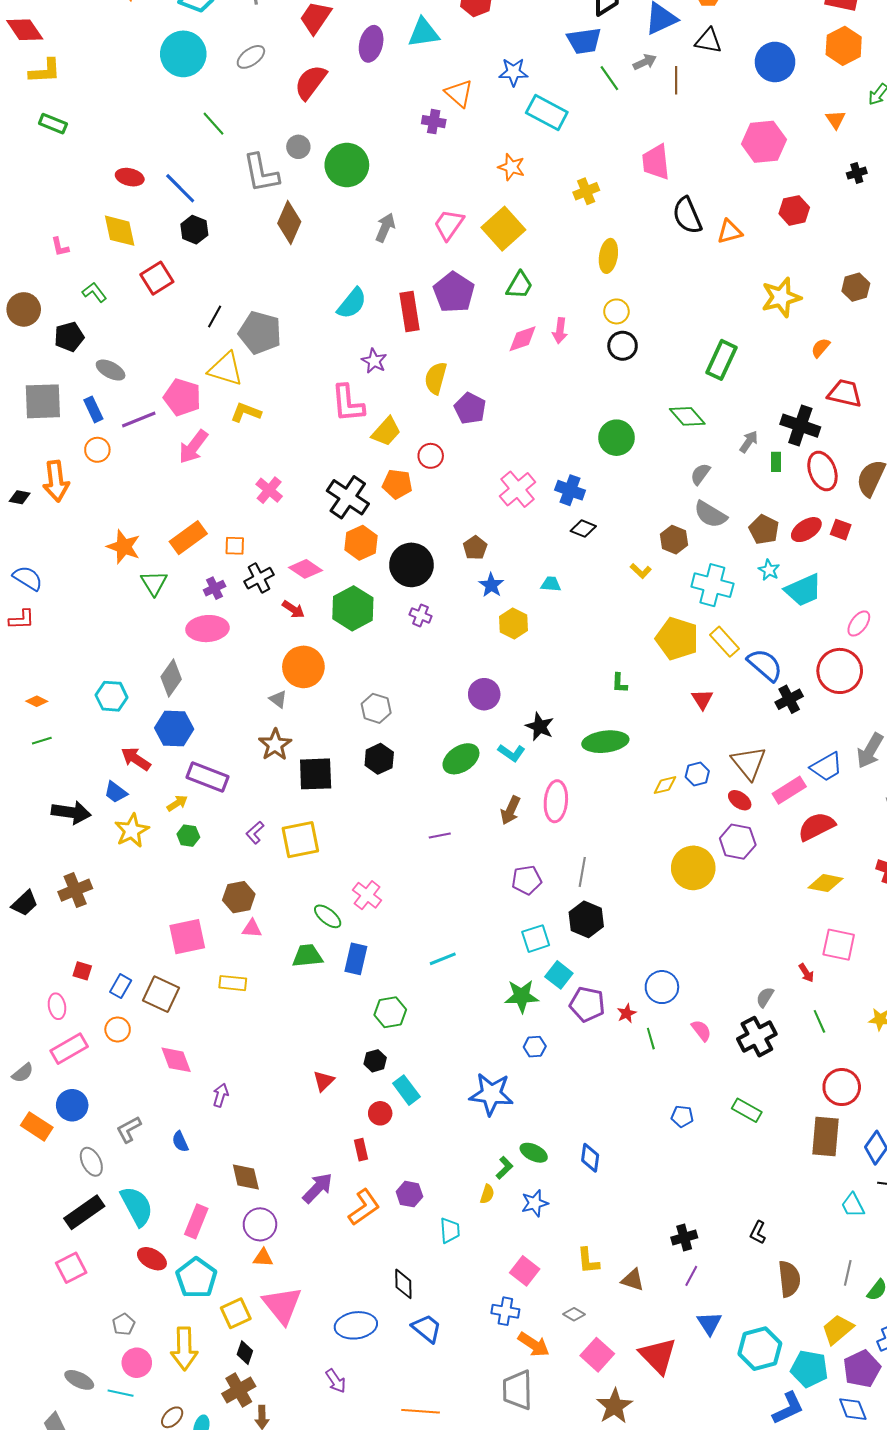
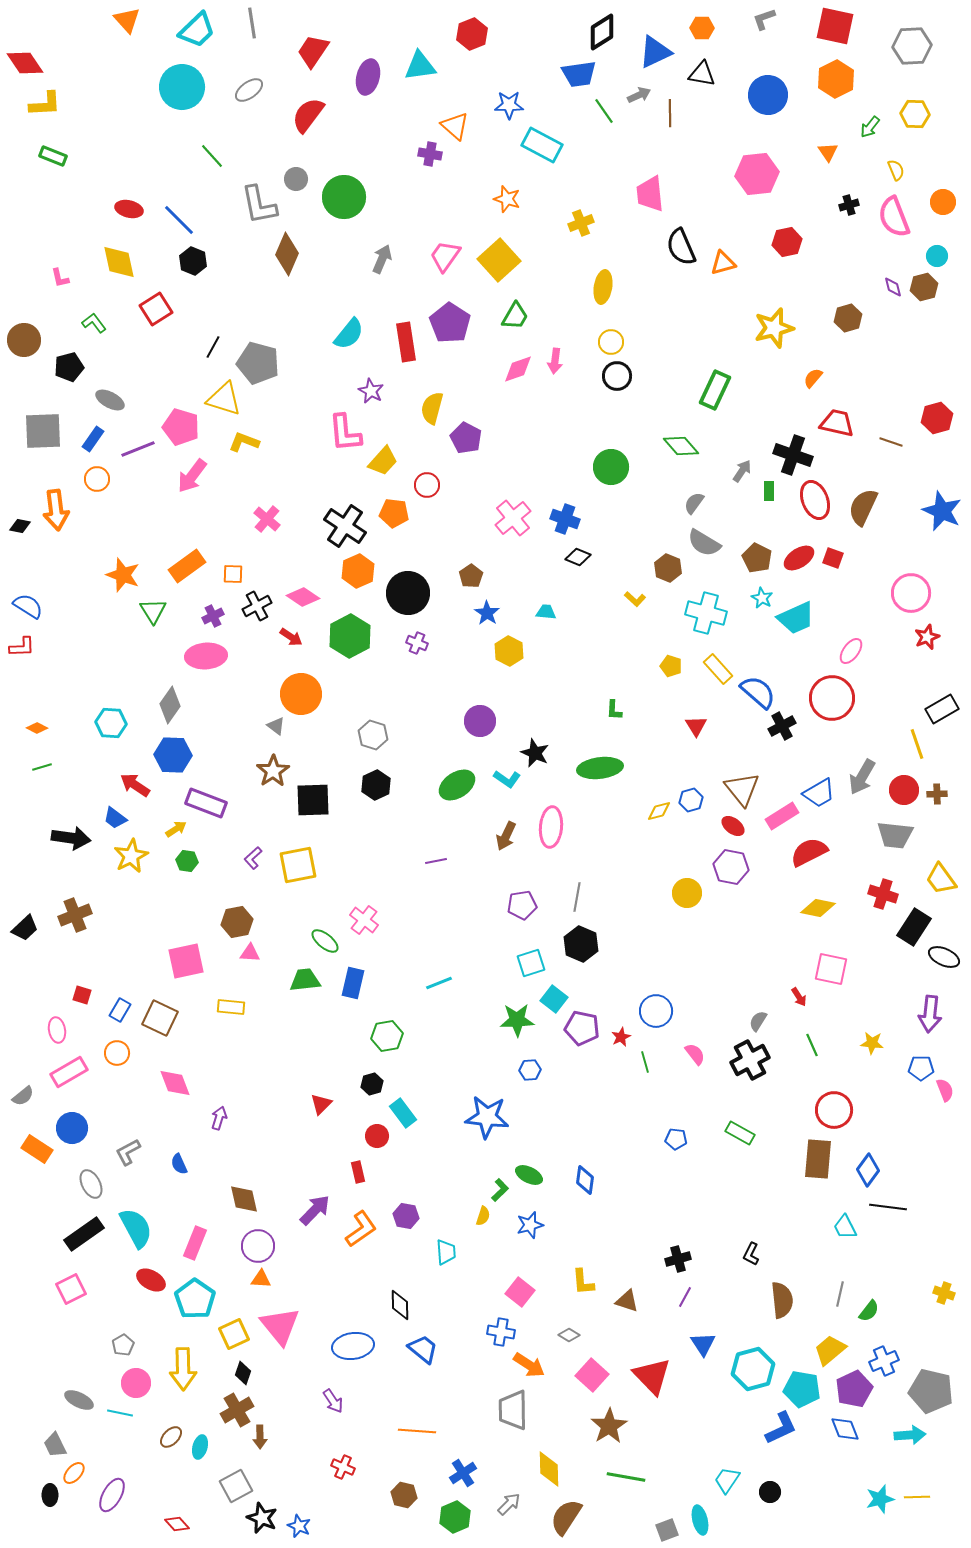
blue rectangle: (93, 409) -> (93, 439), turned 60
yellow pentagon: (677, 639) -> (671, 666), size x0.5
yellow circle: (693, 868) -> (687, 893), size x0.7

